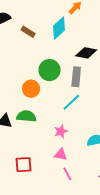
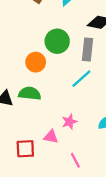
pink star: (61, 131) -> (69, 122), moved
pink triangle: (61, 154) -> (51, 137), moved

